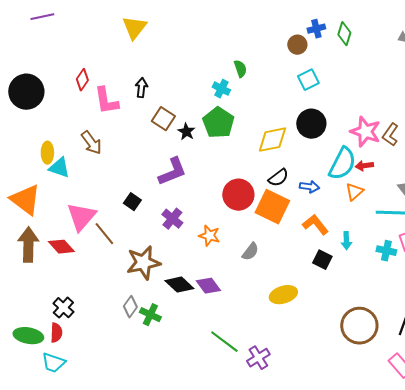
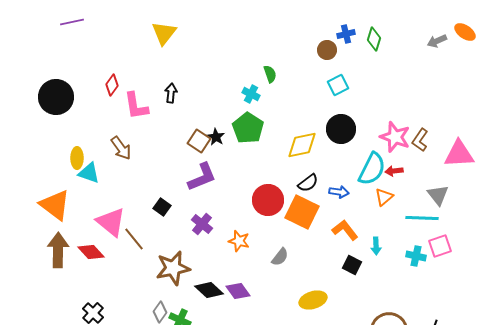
brown square: (163, 119) -> (199, 141), moved
pink triangle: (81, 217) -> (111, 222), turned -32

